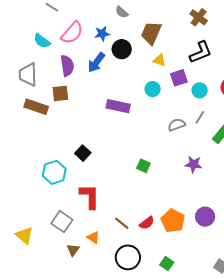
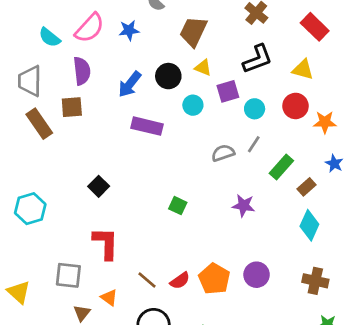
black circle: (122, 49) -> (168, 76), moved
blue arrow: (96, 62) -> (130, 84), moved
brown rectangle: (36, 107) -> (39, 124), turned 35
cyan hexagon: (54, 172) -> (30, 209), moved
gray square: (62, 222) -> (68, 275), turned -30

